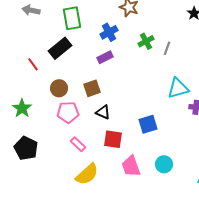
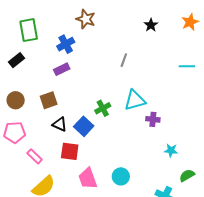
green cross: (146, 41) -> (103, 108), moved
black rectangle: (60, 48) -> (17, 60), size x0.7
pink pentagon: (68, 112) -> (15, 132), moved
blue square: (148, 124) -> (84, 126), moved, turned -30

